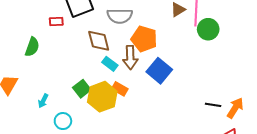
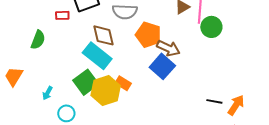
brown arrow: (130, 57) -> (168, 48), moved, turned -65
cyan rectangle: (110, 64) -> (97, 56), moved, size x1.8
green square: (82, 89) -> (86, 82), size x1.4

